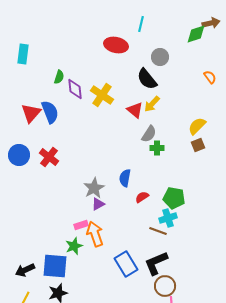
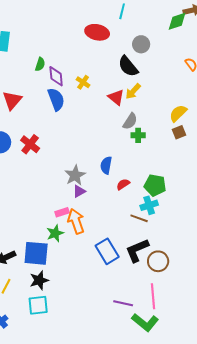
yellow cross: (102, 95) -> (83, 82), size x0.6
blue semicircle: (50, 112) -> (56, 99), moved
brown circle: (165, 286) -> (158, 261), moved

